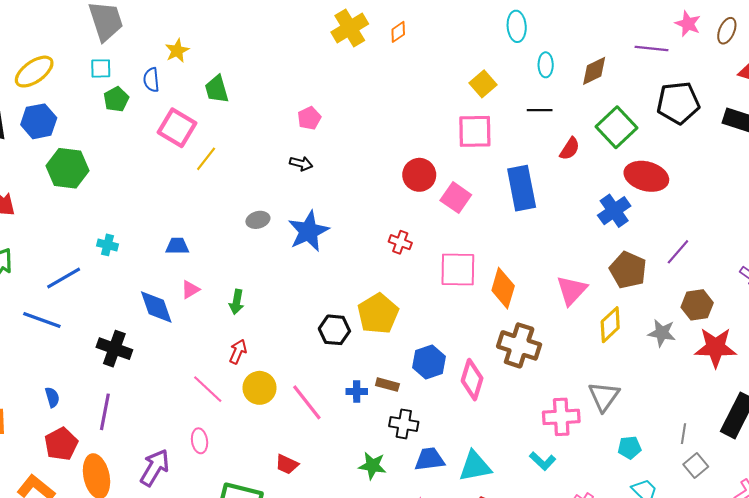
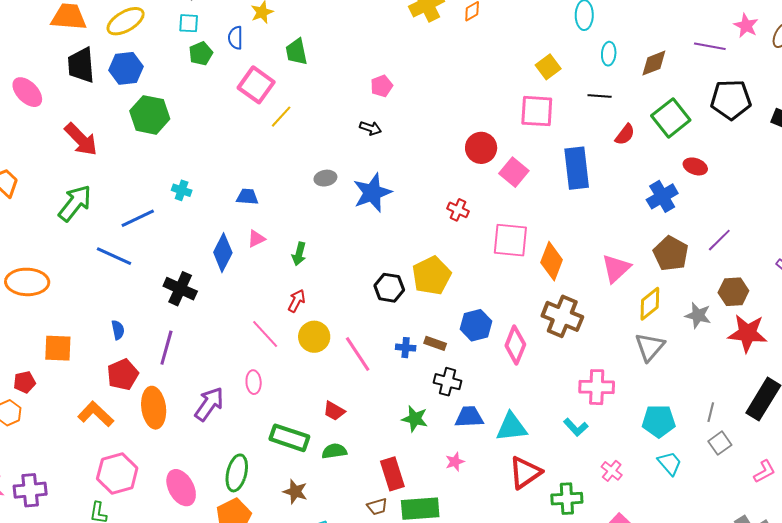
red ellipse: (646, 176) -> (695, 166), size x0.6
blue diamond: (156, 307) -> (223, 253), turned 42
gray triangle: (604, 396) -> (650, 347), moved
cyan pentagon: (629, 448) -> (659, 421), size x1.5

